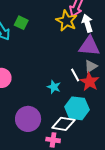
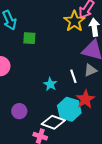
green square: (21, 23) -> (29, 38), moved, turned -32
red star: (89, 82) -> (85, 99), moved
purple circle: (28, 119) -> (19, 111), size x0.6

